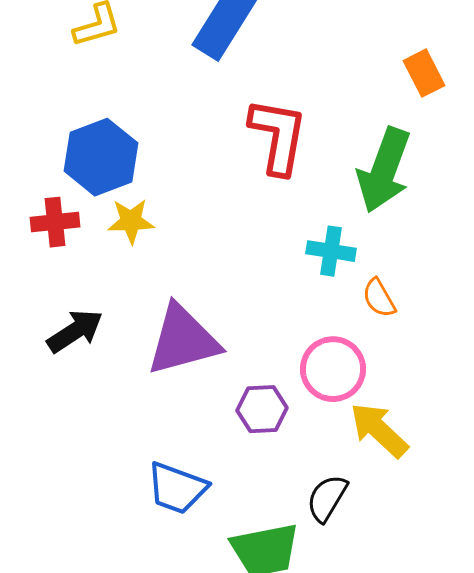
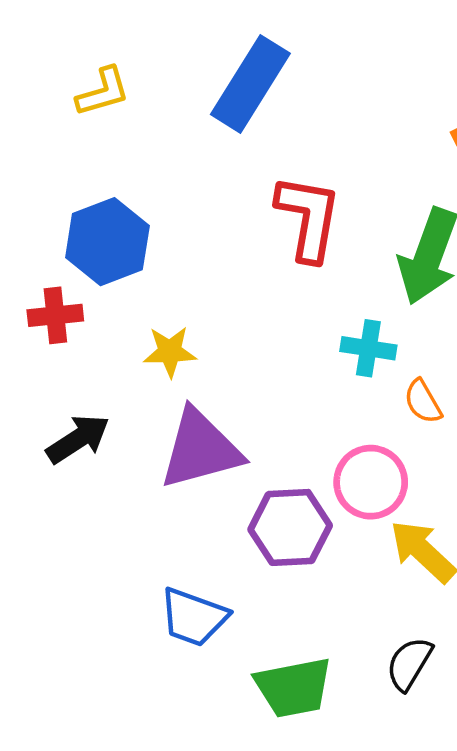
yellow star: (131, 221) -> (170, 352), moved
purple hexagon: (262, 409) -> (290, 527), size x1.4
black semicircle: (327, 498) -> (409, 664), moved

